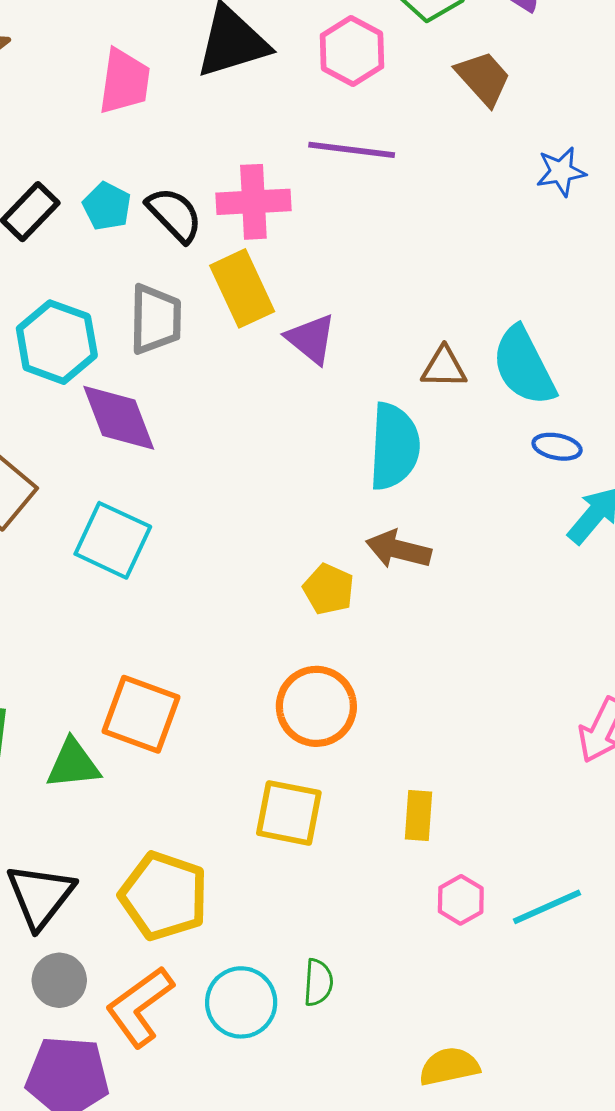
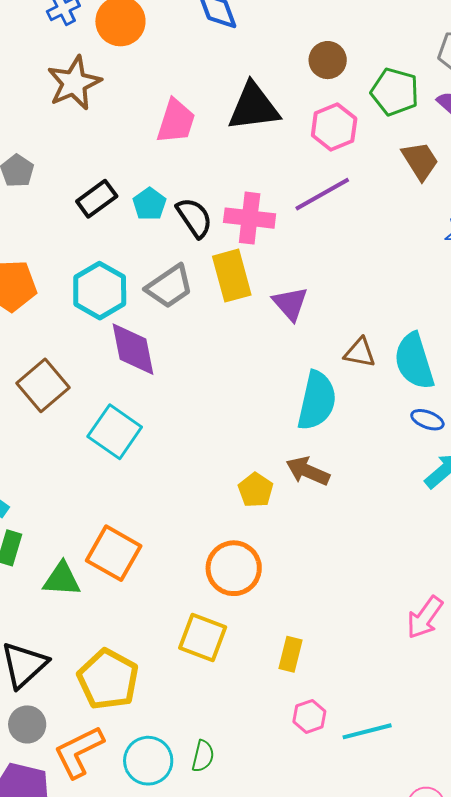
purple line: (352, 150) -> (322, 194), turned -46
gray trapezoid: (156, 319) -> (169, 286), turned 45
purple triangle: (311, 339) -> (290, 304), moved

